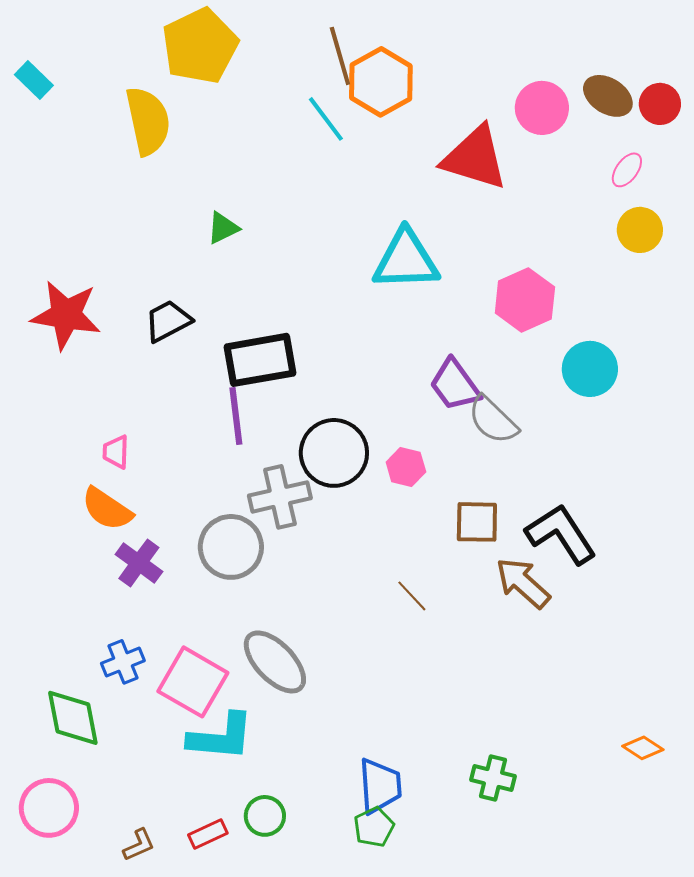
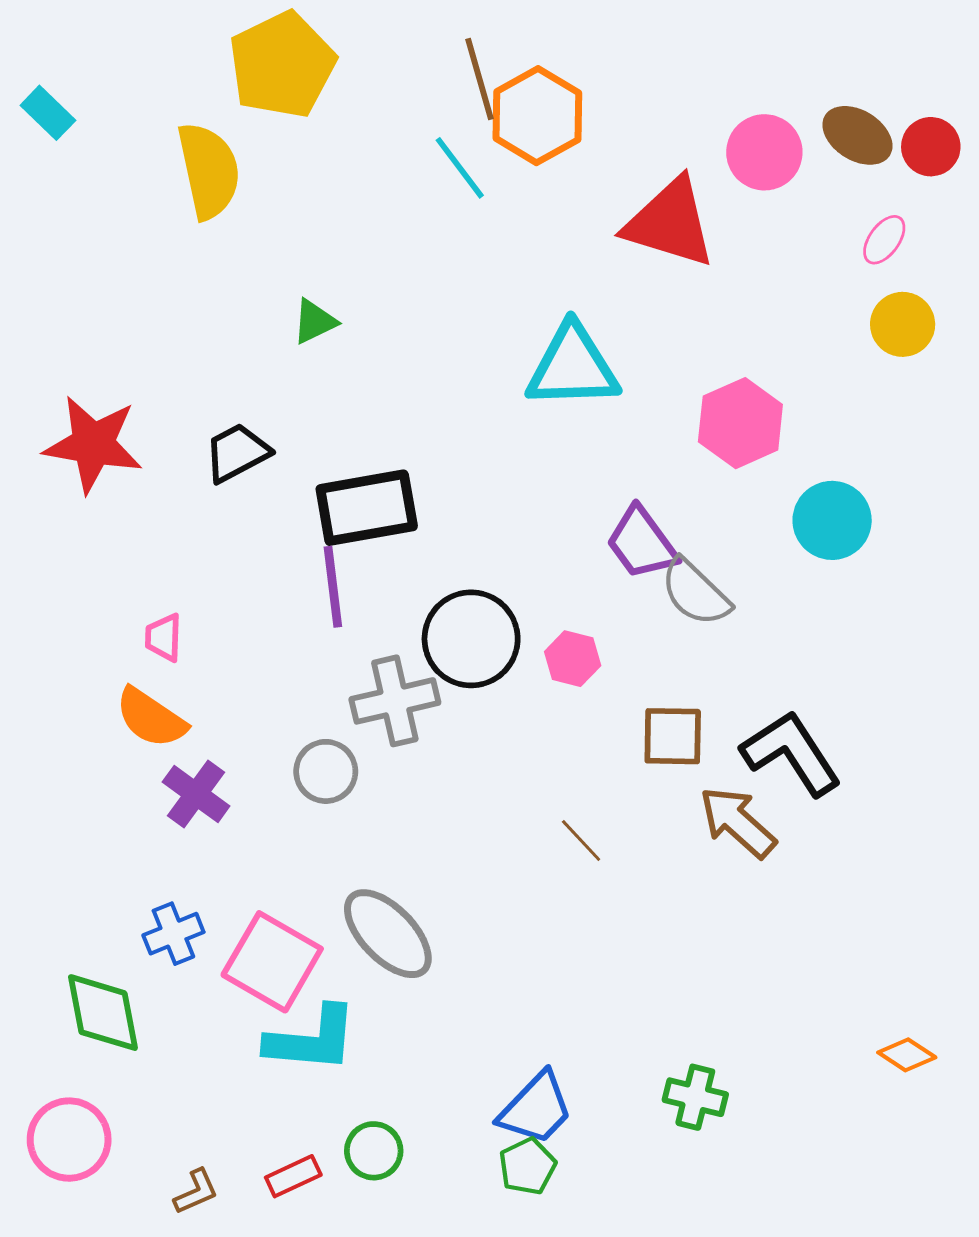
gray circle: (231, 547) -> (326, 771), size x0.7
blue trapezoid: (380, 786) -> (536, 1108), turned 48

